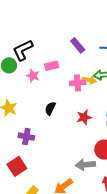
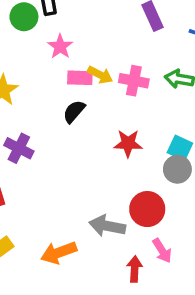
pink rectangle: (52, 66) -> (80, 78), moved
yellow arrow: (89, 80) -> (100, 75), moved

